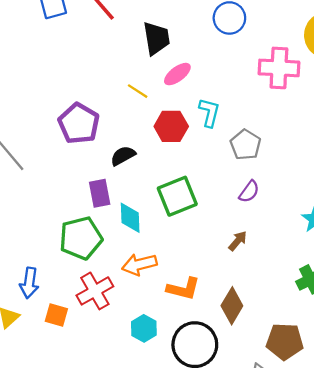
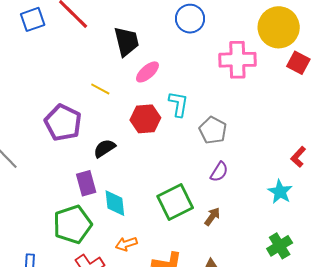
yellow line: (138, 91) -> (100, 89), moved
green square: (177, 196) -> (175, 202), moved
orange arrow: (139, 264) -> (126, 244), size x0.7

